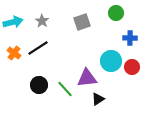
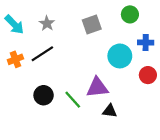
cyan arrow: (13, 22) -> (14, 25), turned 60
orange cross: (14, 53) -> (15, 59), turned 32
cyan circle: (111, 61) -> (120, 56), moved
black triangle: (98, 99) -> (110, 111), turned 40

